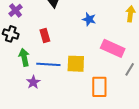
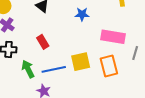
orange rectangle: (99, 87) -> (109, 66), moved

